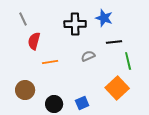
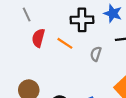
gray semicircle: (88, 56) -> (96, 54), turned -48
orange line: (50, 62) -> (65, 43), moved, turned 42

